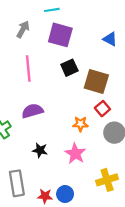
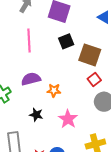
orange star: (80, 124) -> (54, 90), moved

